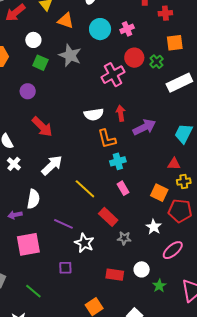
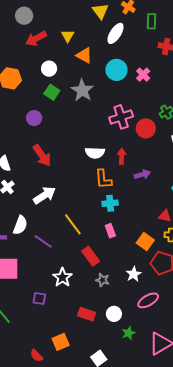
pink cross: (127, 29) -> (143, 75), turned -32
red circle: (134, 58) -> (146, 128), moved
purple arrow: (144, 127) -> (142, 174), size x0.7
purple line: (63, 224) -> (43, 241), moved

